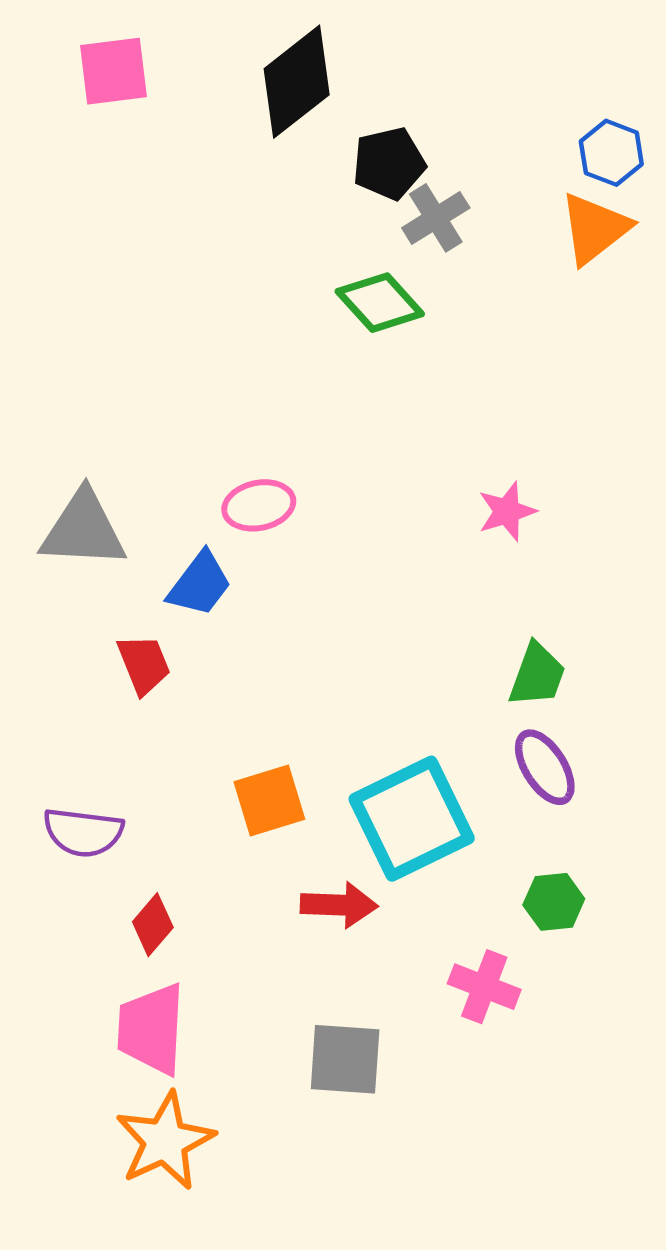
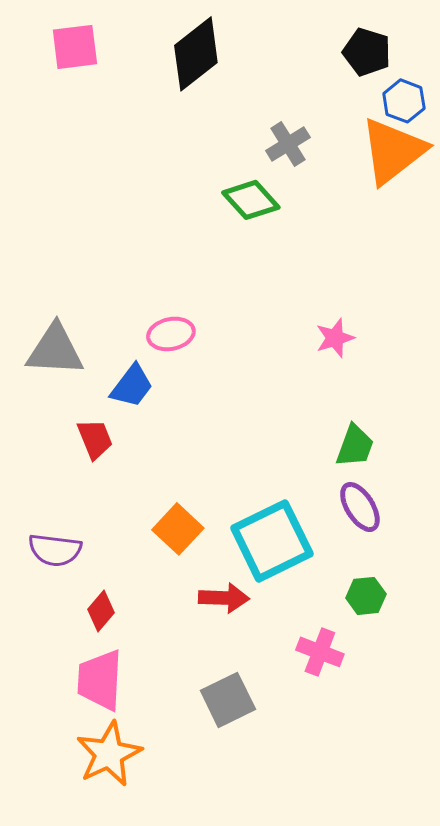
black pentagon: (389, 163) -> (367, 52), moved, turned 30
orange triangle: (595, 228) -> (393, 151), size x1.4
orange square: (269, 800) -> (178, 529), turned -30
gray square: (345, 1059) -> (228, 700), turned -30

